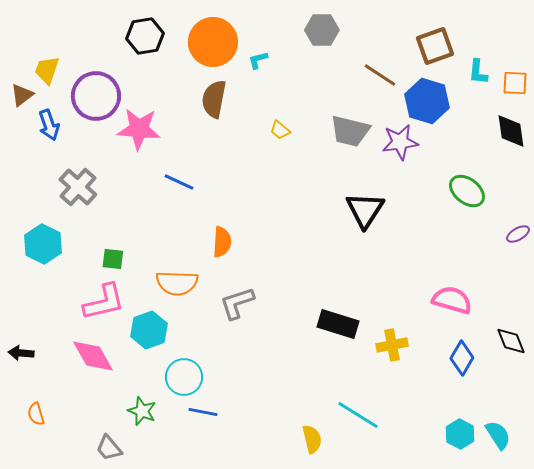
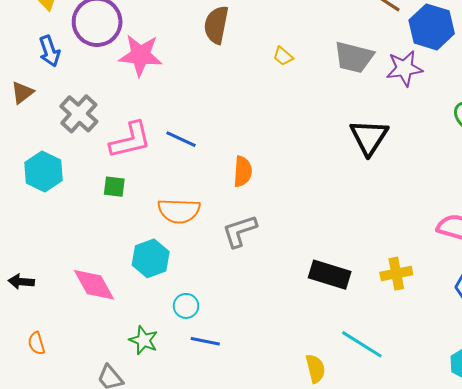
brown triangle: (22, 95) -> (22, 93), moved
blue line: (179, 182) -> (181, 139), moved
orange semicircle: (222, 242) -> (243, 171), moved
pink L-shape: (104, 302) -> (130, 140), moved
black rectangle: (338, 324) -> (330, 275), moved
cyan circle: (184, 377) -> (186, 306), size x0.7

